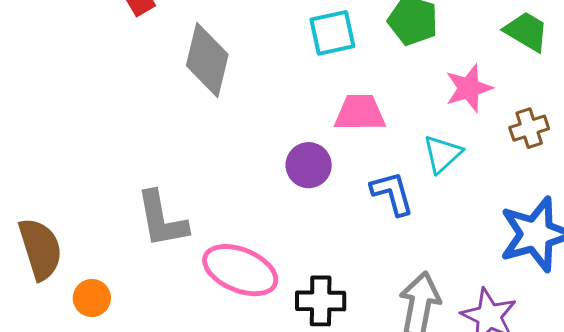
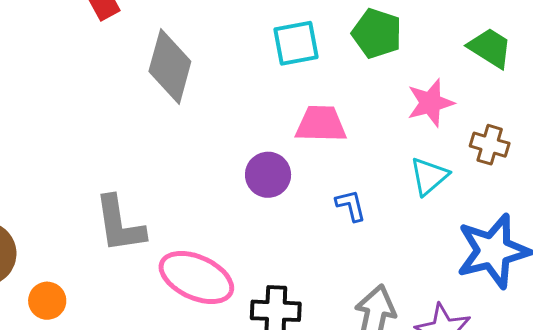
brown cross: (529, 128) -> (490, 145), turned 33
cyan triangle: (442, 154) -> (429, 176), moved
blue L-shape: (392, 193) -> (351, 206), size x0.7

